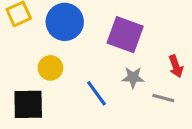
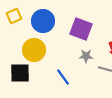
yellow circle: (50, 68) -> (34, 50), size x1.5
blue line: (96, 93) -> (63, 77), moved

